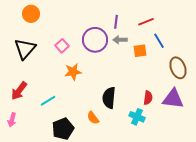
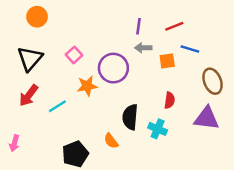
purple circle: (95, 40) -> (113, 68), moved
blue line: (159, 41) -> (190, 49), turned -42
red arrow: (19, 91) -> (29, 96), moved
red semicircle: (148, 98) -> (170, 100), moved
cyan line: (48, 101) -> (57, 106), moved
cyan cross: (137, 117) -> (158, 129), moved

